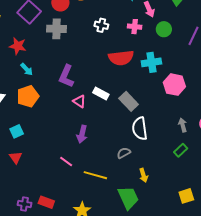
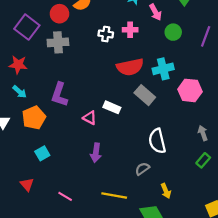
pink cross: (135, 27) -> (130, 30), moved
cyan arrow: (27, 69) -> (20, 92), moved
purple L-shape: (66, 76) -> (59, 95), moved
gray rectangle: (129, 101) -> (145, 95), moved
cyan square: (17, 131) -> (42, 153), moved
pink line: (66, 161) -> (65, 196), moved

